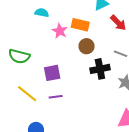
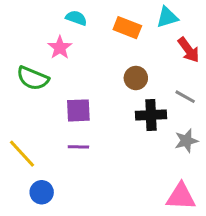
orange rectangle: (80, 25) -> (127, 28), moved
pink star: (60, 31) -> (60, 48), moved
yellow line: (27, 94) -> (22, 154), moved

